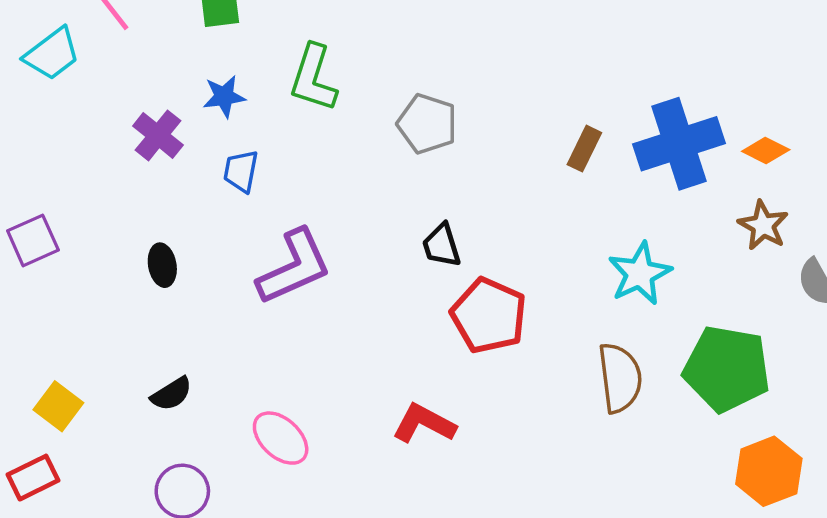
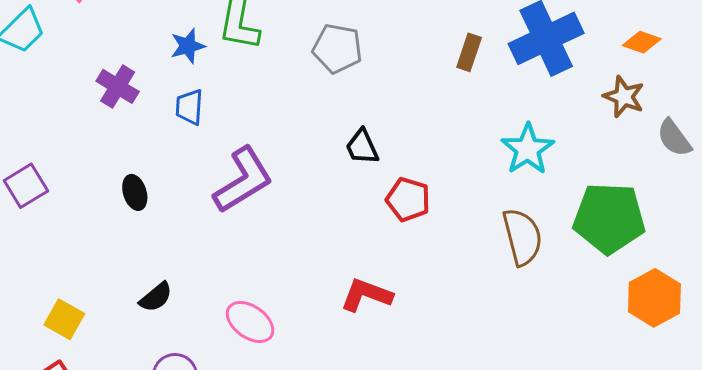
blue star: (224, 96) -> (188, 46), moved
orange diamond: (766, 151) -> (642, 42), moved
red pentagon: (489, 316) -> (408, 200), size x0.7

